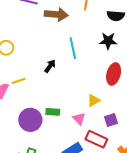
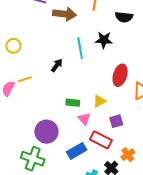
black star: (108, 41) -> (104, 40), moved
green rectangle: (53, 112) -> (73, 103), moved
purple circle: (30, 120) -> (46, 132), moved

